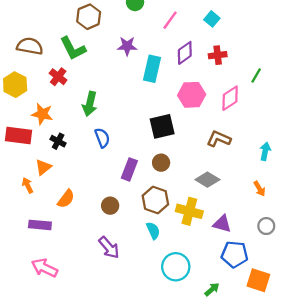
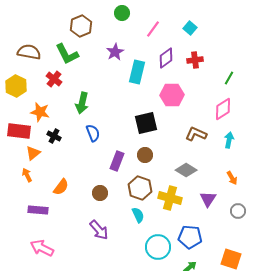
purple star: (127, 46) -> (115, 52), turned -30
pink diamond: (230, 98) -> (223, 109), moved
cyan arrow: (265, 151) -> (229, 140), moved
orange triangle: (43, 167) -> (33, 153), moved
purple triangle: (222, 224) -> (208, 199), moved, turned 48
blue pentagon: (235, 254) -> (190, 237), moved

